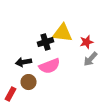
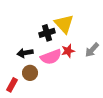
yellow triangle: (62, 33) -> (64, 24), turned 40
red star: (86, 42) -> (68, 51), moved

